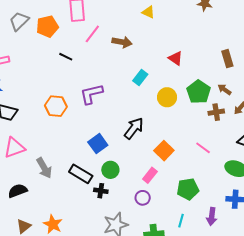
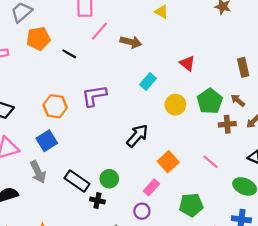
orange pentagon: (47, 26) -> (38, 39), moved
blue square: (98, 144) -> (47, 141), moved

